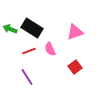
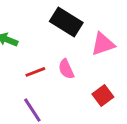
black rectangle: (32, 28) -> (66, 22), moved

